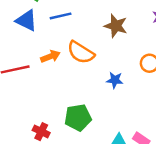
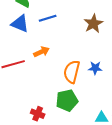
brown star: (116, 26) -> (93, 24), turned 30
orange semicircle: (81, 52) -> (72, 72), moved, turned 75

